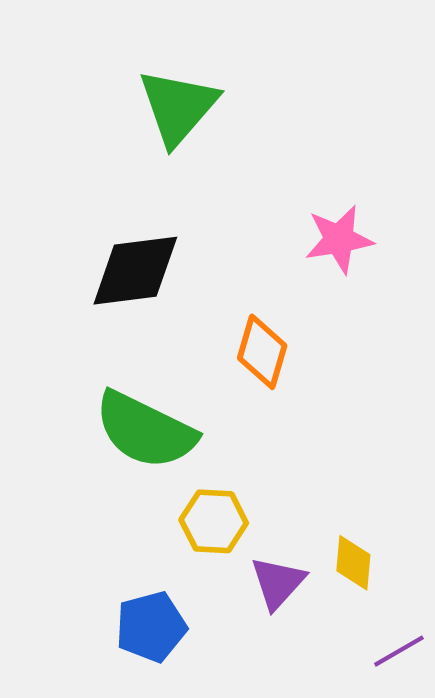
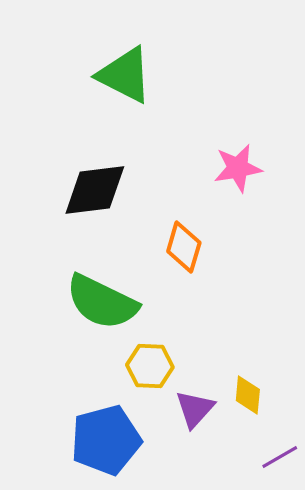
green triangle: (178, 107) -> (125, 75), turned -44
blue pentagon: (151, 627) -> (106, 440), size x1.4

